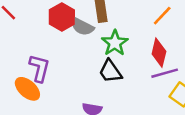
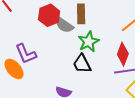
purple L-shape: (39, 68) -> (26, 54), turned 135

